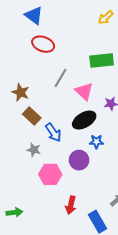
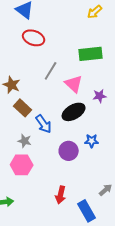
blue star: (96, 142) -> (92, 141), moved
pink hexagon: (50, 174) -> (22, 165), moved

